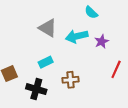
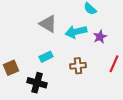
brown cross: (70, 80) -> (78, 66), moved

